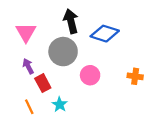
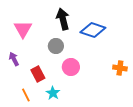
gray circle: (63, 52) -> (56, 46), size x0.6
purple arrow: (28, 66) -> (14, 59), moved
pink circle: (90, 75) -> (71, 67), moved

